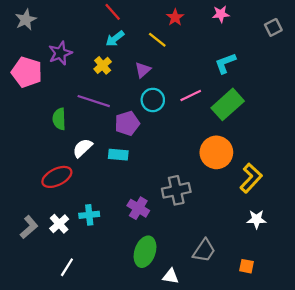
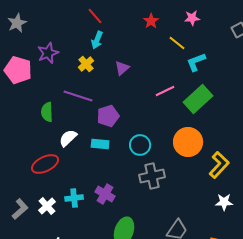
cyan arrow: (115, 39) -> (97, 40), turned -30
yellow line: (157, 40) -> (177, 43), moved
cyan circle: (153, 100) -> (140, 145), moved
purple cross: (138, 208) -> (105, 194), moved

